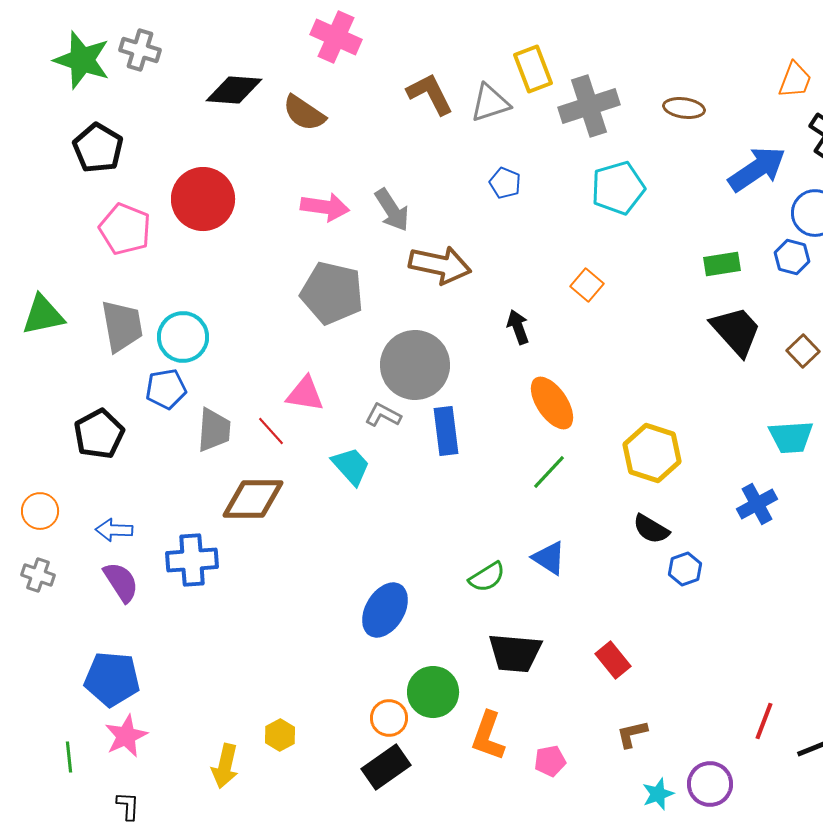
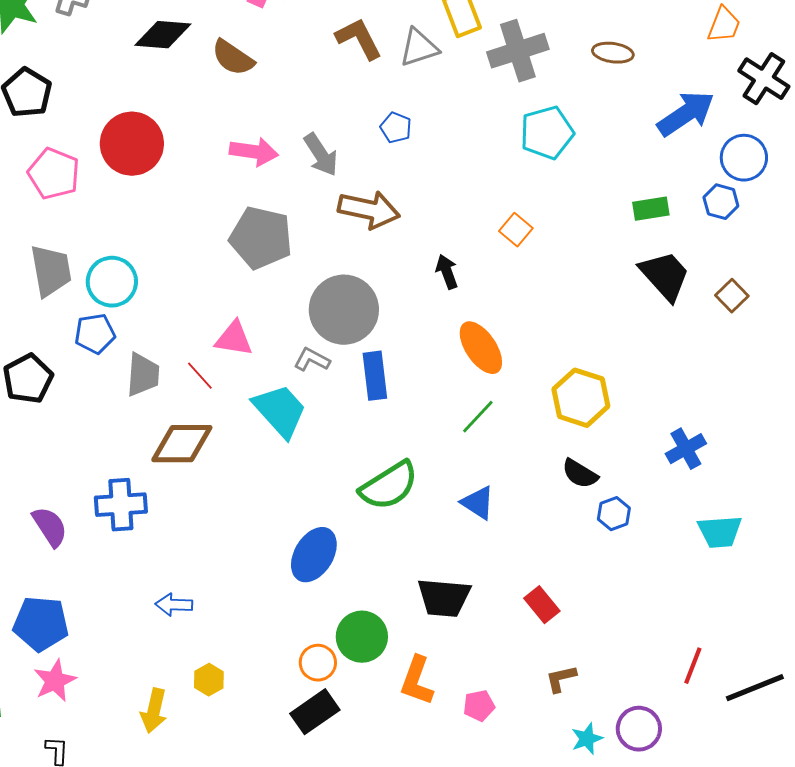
blue pentagon: (505, 183) -> (396, 128), moved
cyan trapezoid: (791, 437) -> (720, 532), moved
cyan trapezoid: (351, 466) -> (280, 411), size x1.4
blue arrow: (114, 530) -> (174, 605), moved
green semicircle: (487, 577) -> (389, 486), moved, size x1.6

